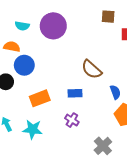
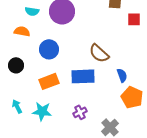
blue circle: (24, 65) -> (49, 49), moved
blue rectangle: (75, 93) -> (83, 76), size x1.6
purple cross: (72, 120) -> (80, 112), moved, turned 32

